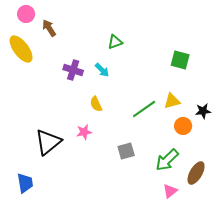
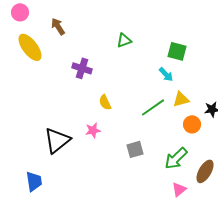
pink circle: (26, 14) -> (20, 12), moved
green square: (180, 60) -> (177, 51), moved
cyan arrow: (102, 70) -> (166, 74), moved

